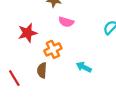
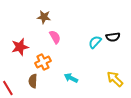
pink semicircle: (66, 22) -> (55, 37), turned -136

